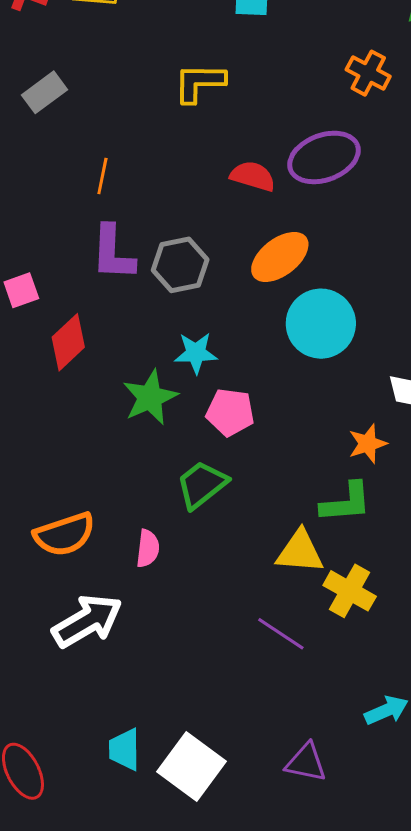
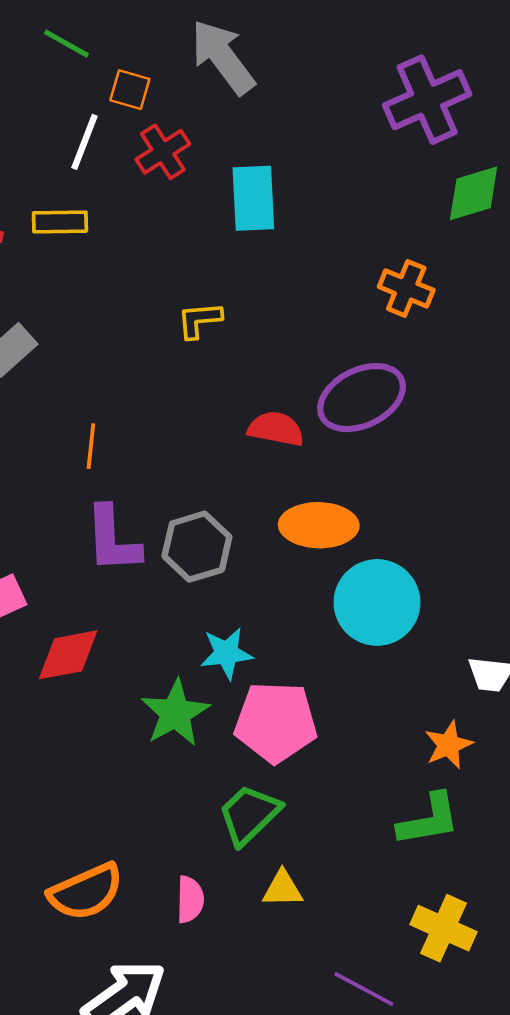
yellow L-shape: (199, 83) -> (199, 320), size x0.7
orange ellipse: (280, 257) -> (319, 525), turned 44
red diamond: (68, 342) -> (68, 655), turned 38
pink pentagon: (230, 412) -> (276, 722), size x1.4
yellow triangle: (300, 552) -> (283, 889), moved, size x0.7

